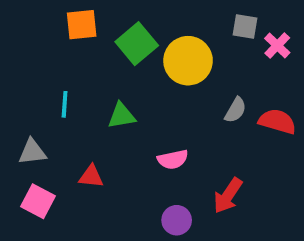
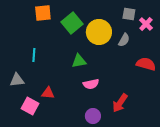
gray semicircle: (235, 110) -> (124, 40), moved
green triangle: (122, 116) -> (79, 61), moved
pink square: (38, 201) -> (30, 106), moved

